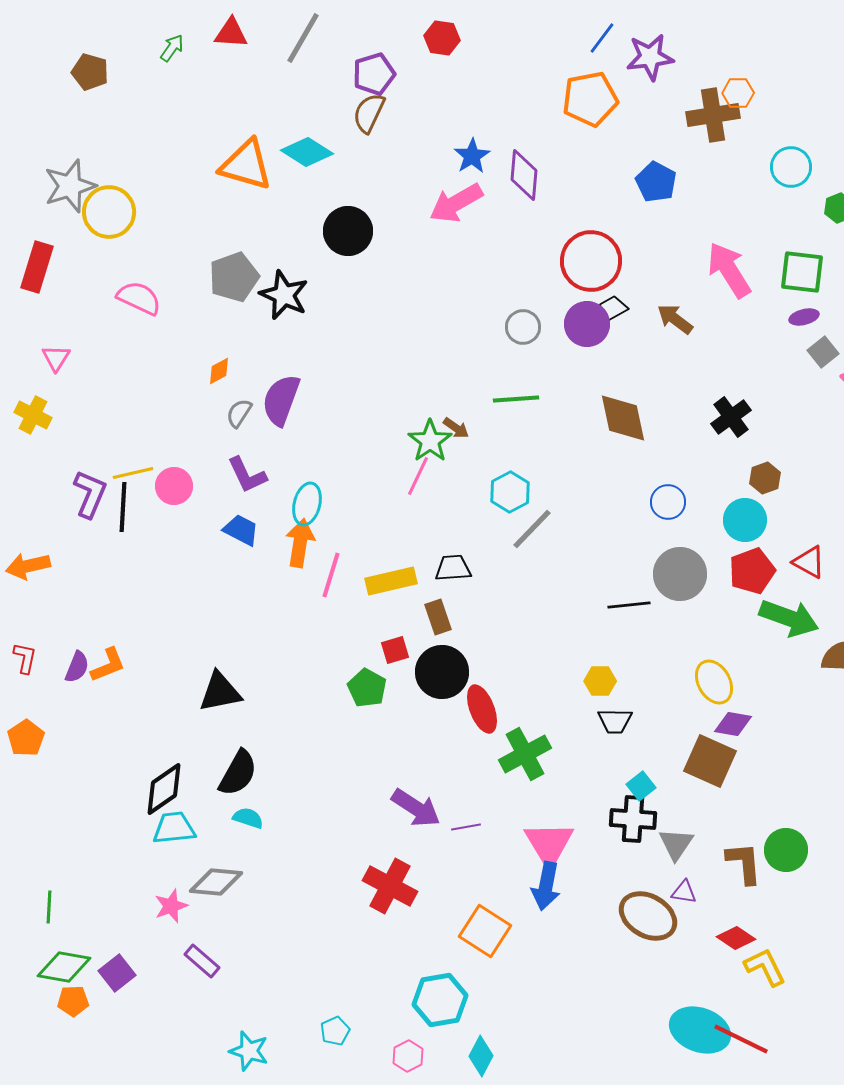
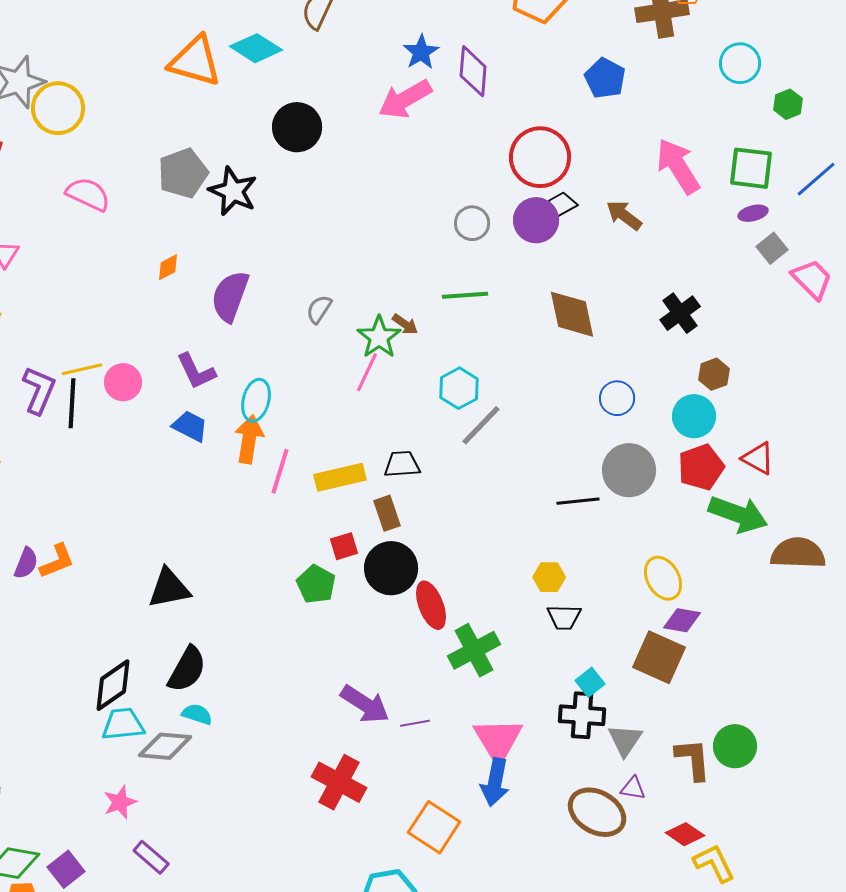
gray semicircle: (239, 413) -> (319, 309), moved
gray diamond: (216, 882) -> (165, 746), moved

